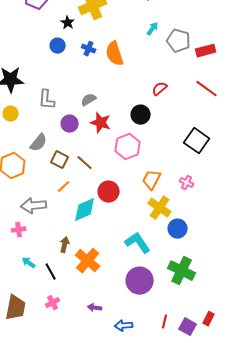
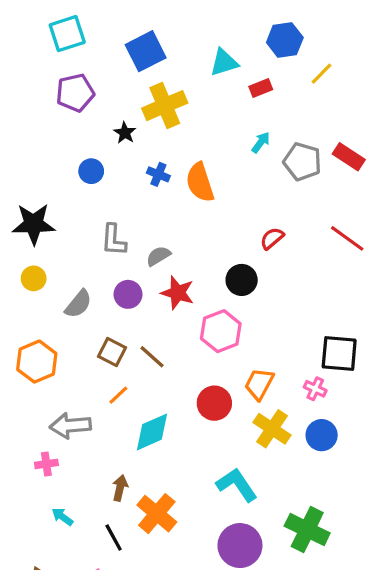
blue circle: (58, 46) -> (91, 171), moved
red rectangle: (206, 51) -> (349, 157), moved, turned 48
gray L-shape: (47, 100) -> (114, 240), moved
black square: (197, 141) -> (339, 354), moved, turned -30
gray semicircle: (39, 143) -> (78, 304), moved
red circle: (109, 192) -> (214, 403), moved
blue circle: (178, 229) -> (322, 435), moved
black line: (51, 272) -> (114, 538), moved

